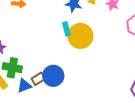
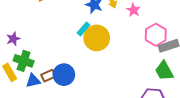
cyan rectangle: (66, 29) -> (83, 29), turned 48

